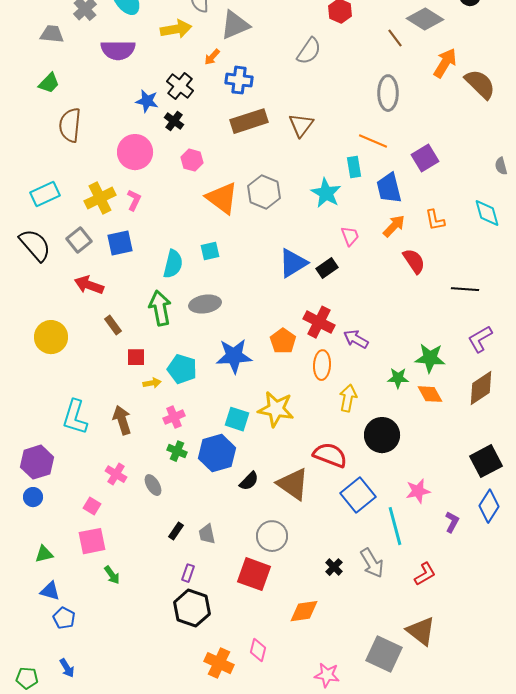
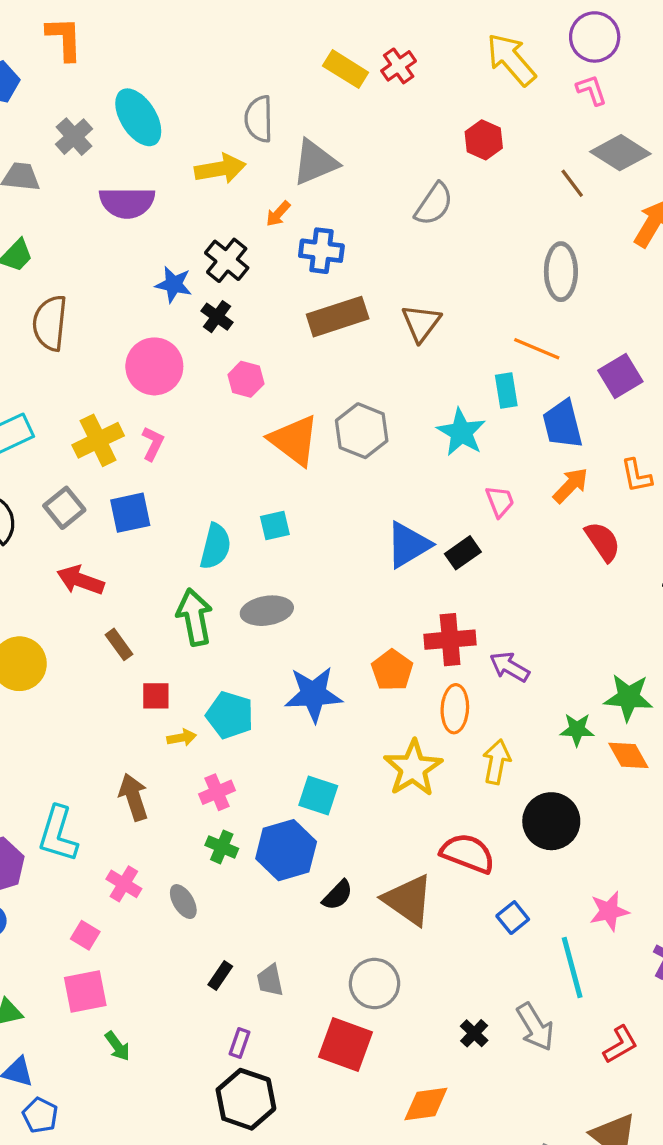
red cross: (319, 322) -> (450, 640), turned -32
yellow star: (276, 409) -> (413, 768), moved, turned 30
cyan L-shape: (75, 417) -> (58, 834), moved
blue square: (358, 495) -> (513, 918), size x0.6

